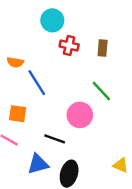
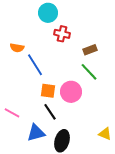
brown rectangle: (103, 48) -> (90, 50), moved, turned 64
orange square: (18, 114) -> (48, 91), moved
black line: (55, 139) -> (50, 112), turned 36

